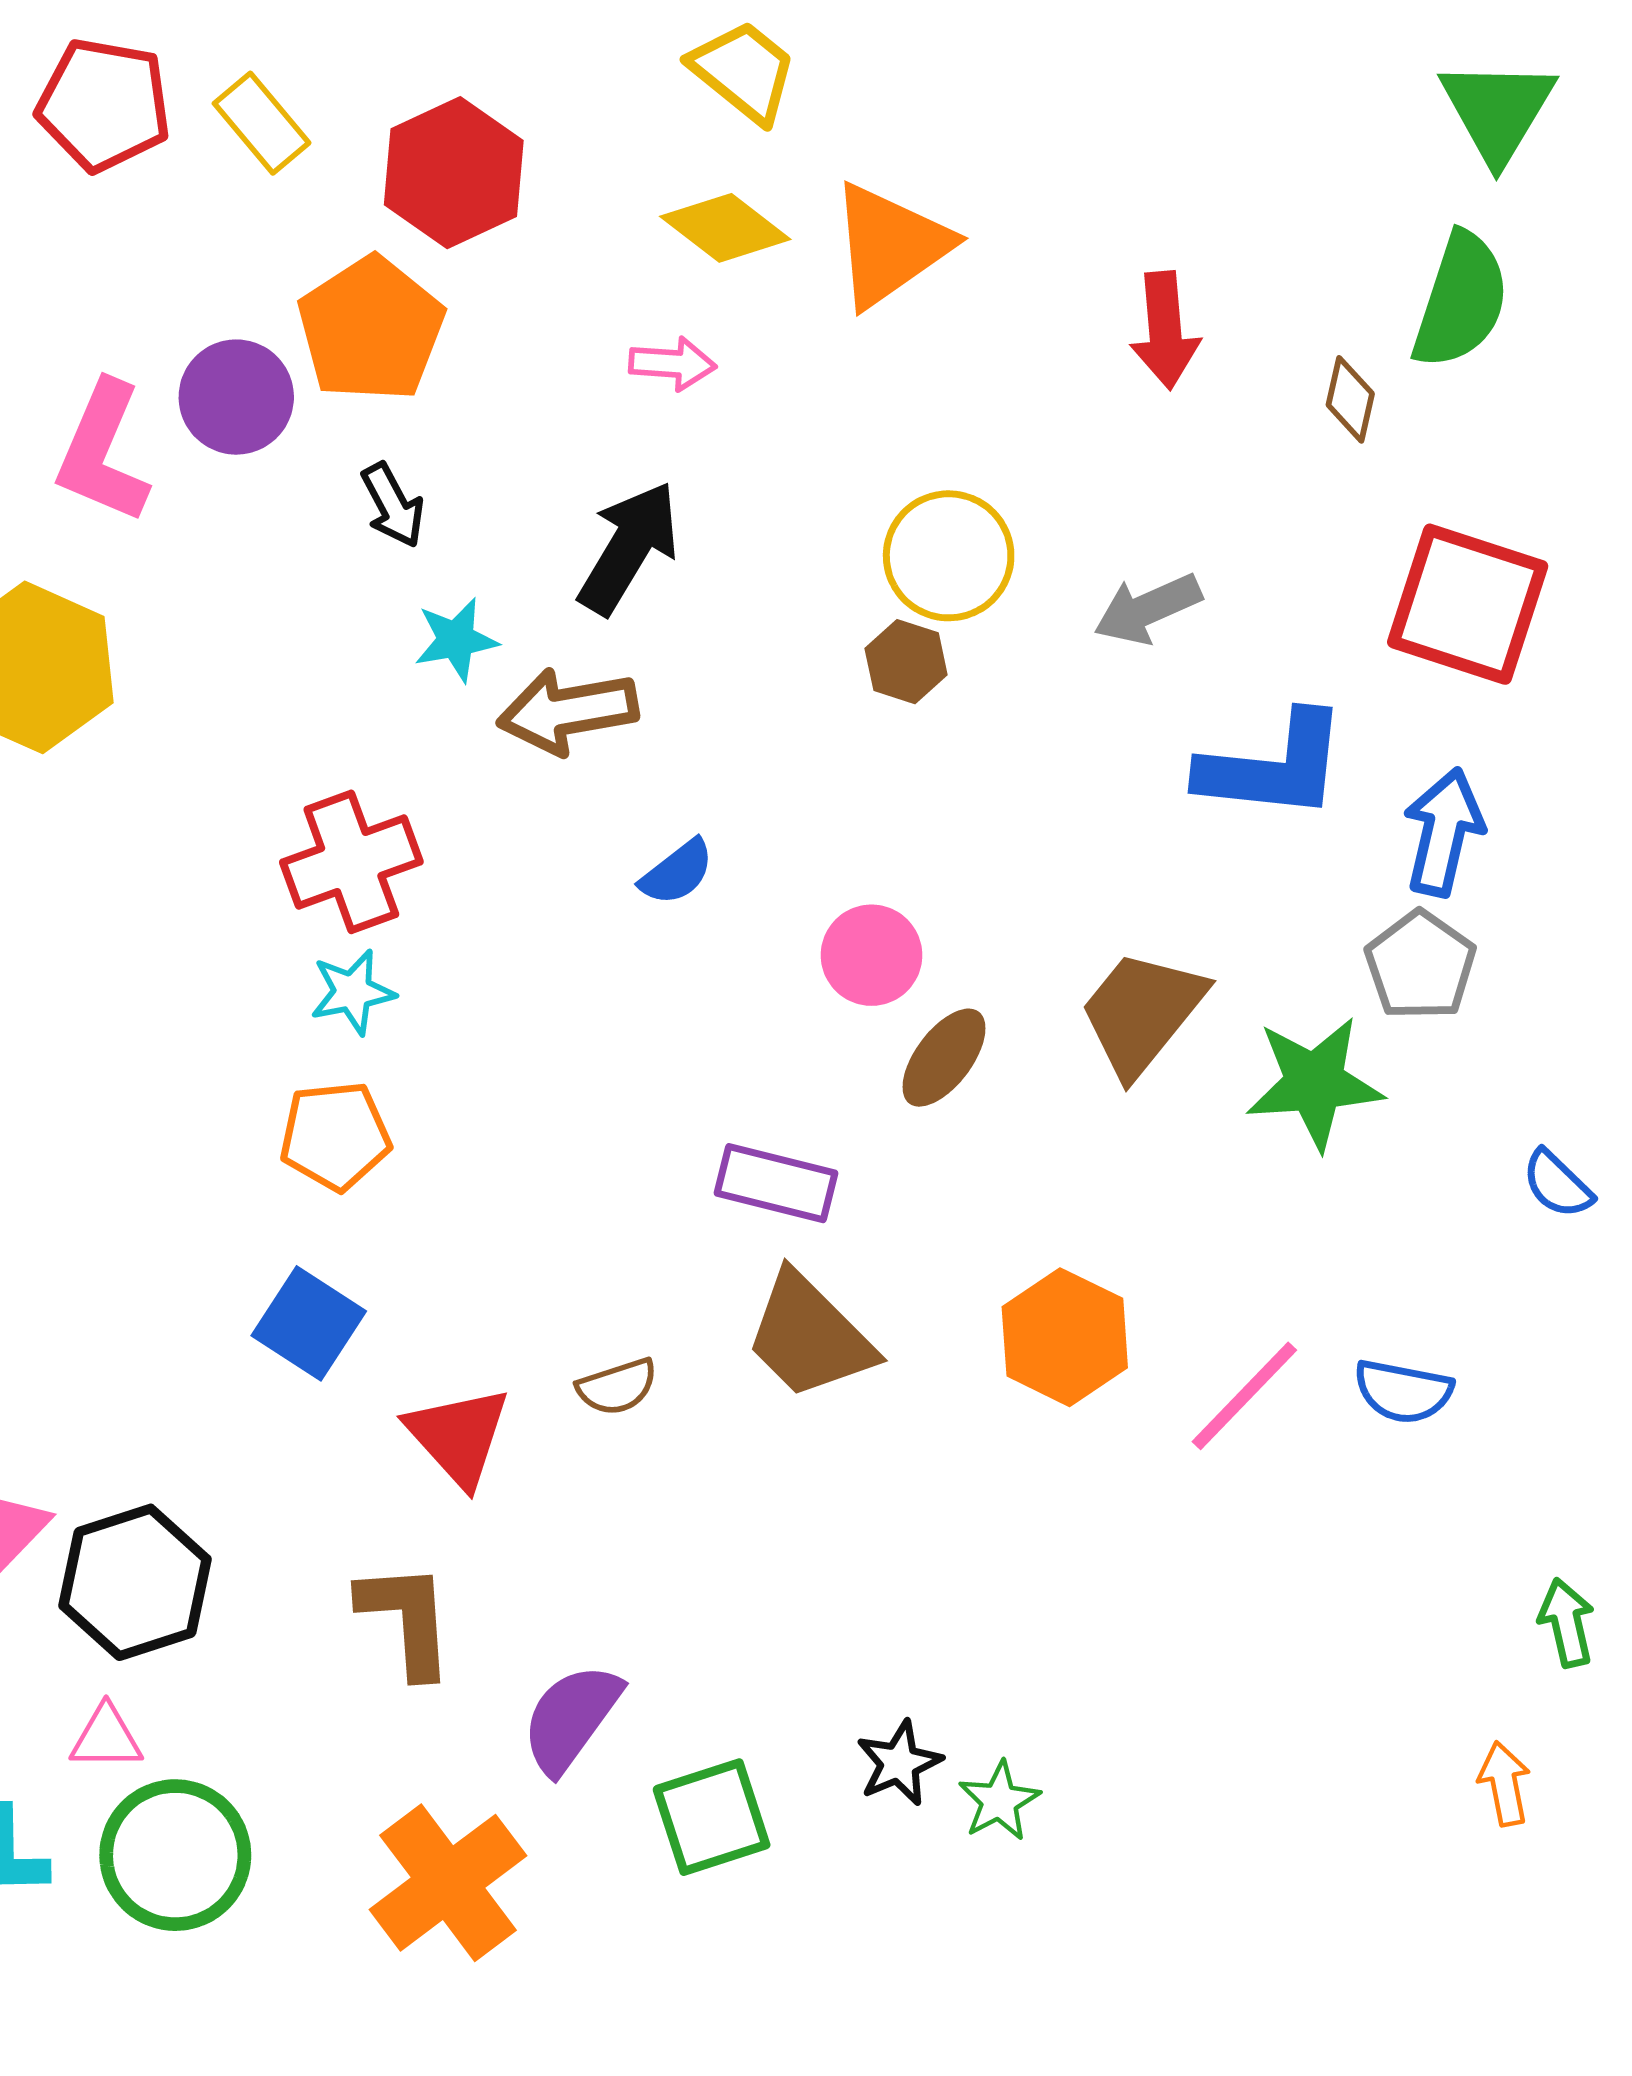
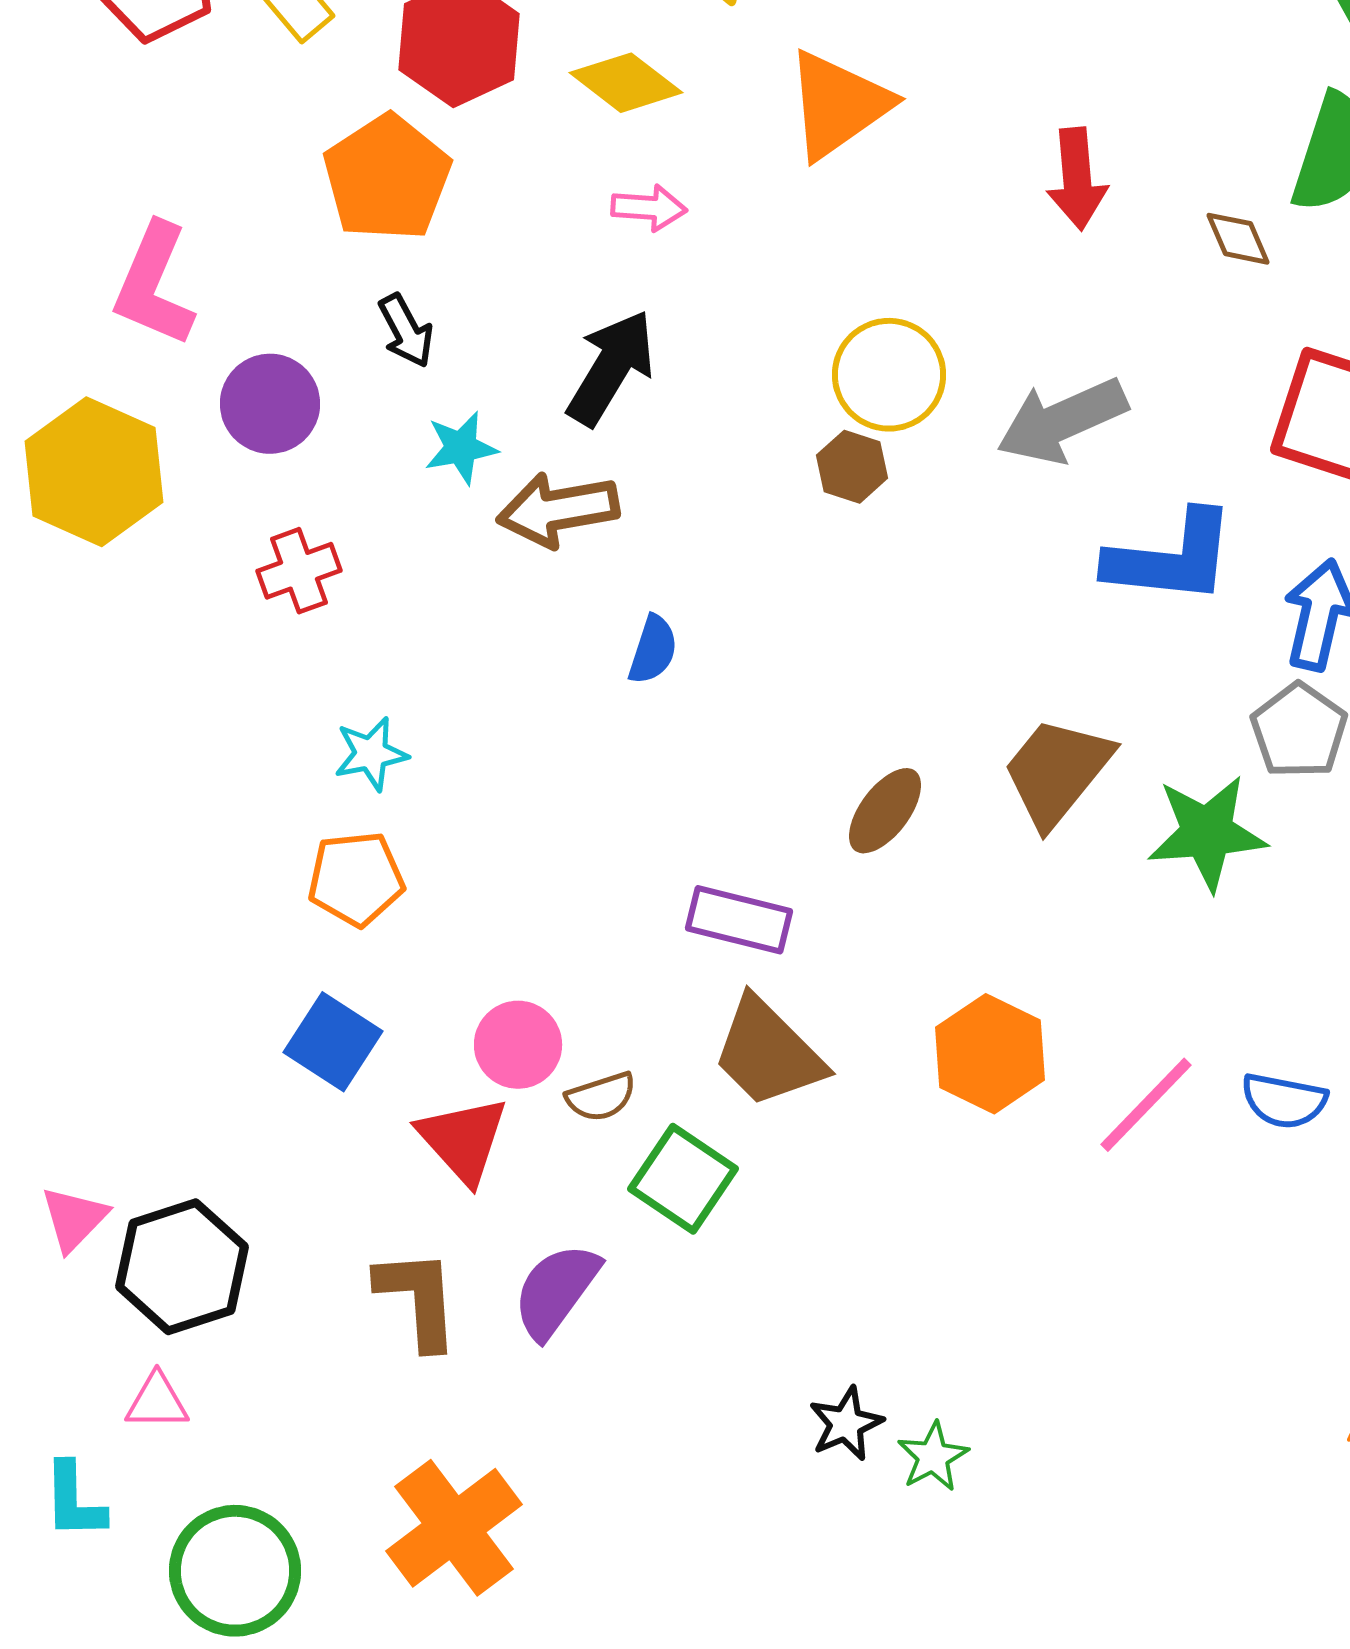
yellow diamond: (725, 228) -> (626, 83), moved
purple circle: (236, 397) -> (270, 404), moved
brown diamond: (1350, 399) -> (1238, 239), turned -36
gray arrow: (1148, 609) -> (1062, 421), size x1.4
red cross: (351, 862) -> (299, 571), moved, size x0.7
blue semicircle: (677, 872) -> (653, 650), turned -34
pink circle: (872, 955) -> (518, 1045), moved
purple semicircle: (571, 1718) -> (556, 1291), moved
green square: (712, 1817) -> (683, 1179), moved, turned -38
green circle: (175, 1855) -> (235, 1571), moved

